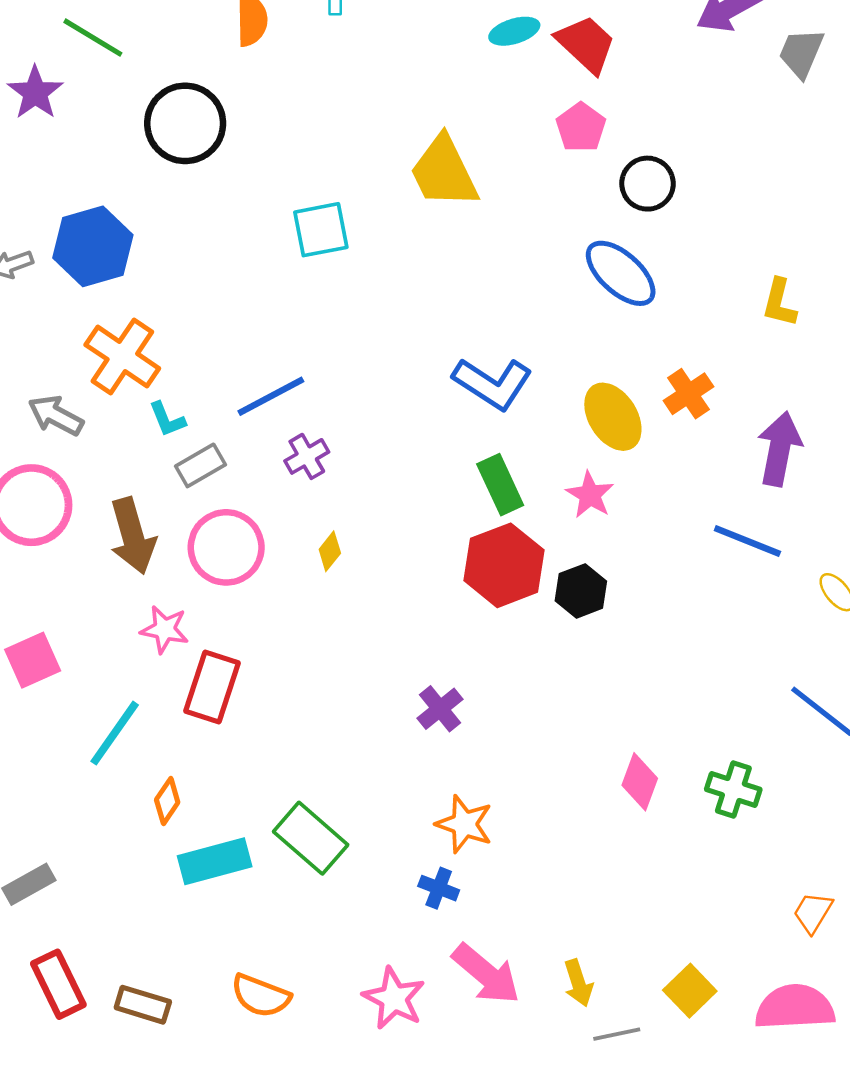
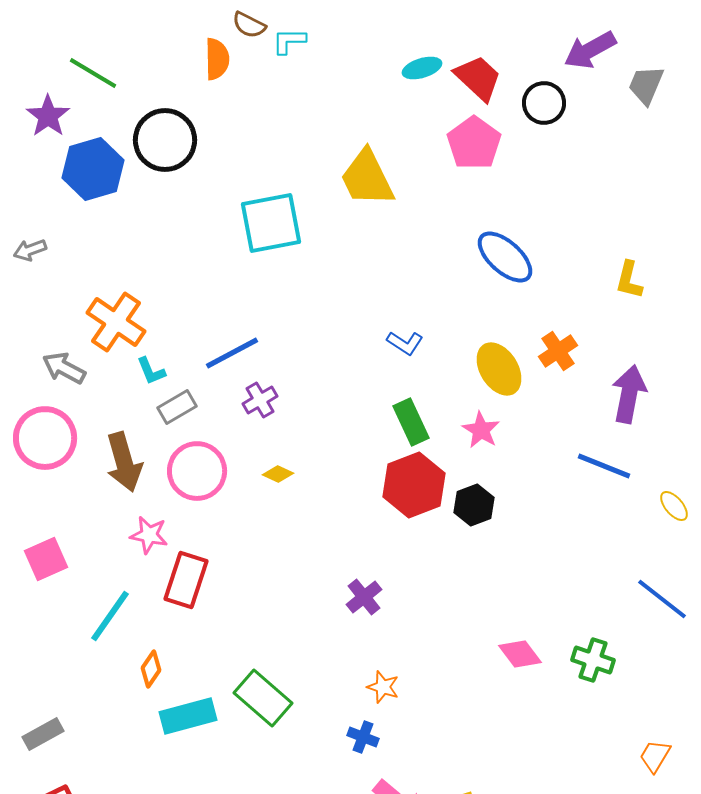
pink pentagon: (581, 127) -> (474, 143), size x1.4
black circle: (648, 184) -> (544, 103), moved
cyan square: (321, 230) -> (271, 223), size x1.4
blue hexagon: (93, 246) -> (93, 169), moved
blue L-shape: (493, 383) -> (405, 343), size x0.6
yellow diamond: (330, 551) -> (278, 474), turned 76
pink diamond: (640, 782) -> (520, 654), turned -57
orange star: (464, 824) -> (383, 687), size x0.7

